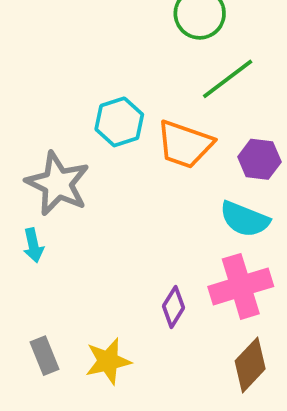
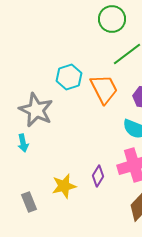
orange trapezoid: (185, 144) -> (104, 89), turned -136
yellow star: (108, 361) -> (64, 186), moved

